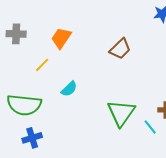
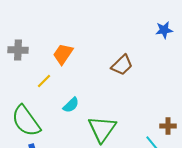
green semicircle: (24, 105) -> (26, 121), turned 48
green triangle: (121, 113) -> (102, 129), moved

